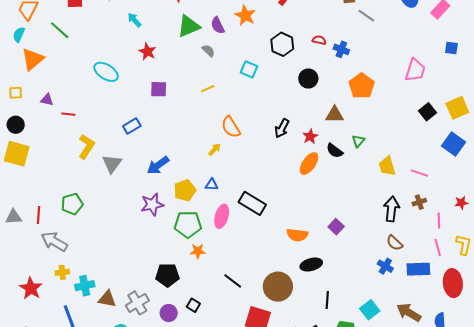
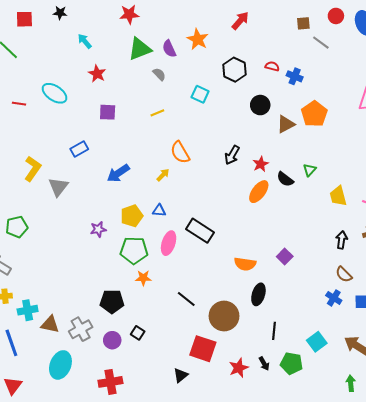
red line: (68, 114) -> (19, 104), moved
brown triangle: (334, 115) -> (286, 124), moved, turned -30
blue arrow: (158, 165) -> (118, 173), moved
purple star: (152, 204) -> (98, 229), size x0.7
black arrow: (391, 209) -> (342, 240), size x0.7
black ellipse: (311, 265) -> (258, 294), turned -60
black line: (233, 281) -> (186, 299), moved

